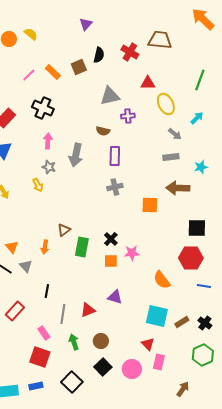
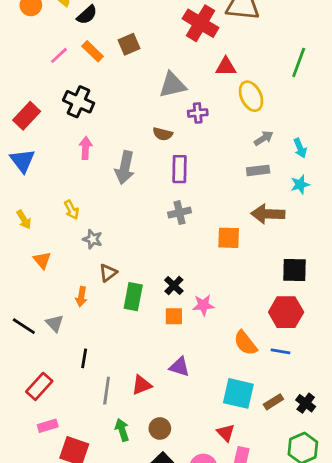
red cross: (130, 52) -> (201, 23), size x1.4
black semicircle: (99, 55) -> (87, 15), moved, turned 35
cyan arrow: (197, 118) -> (300, 148), moved, turned 112
gray arrow: (175, 134) -> (264, 138), turned -72
gray star: (49, 167) -> (93, 239), moved
orange triangle: (12, 247) -> (42, 260), moved
blue line: (204, 286) -> (280, 351), moved
pink rectangle: (44, 333) -> (48, 426), moved, turned -72

